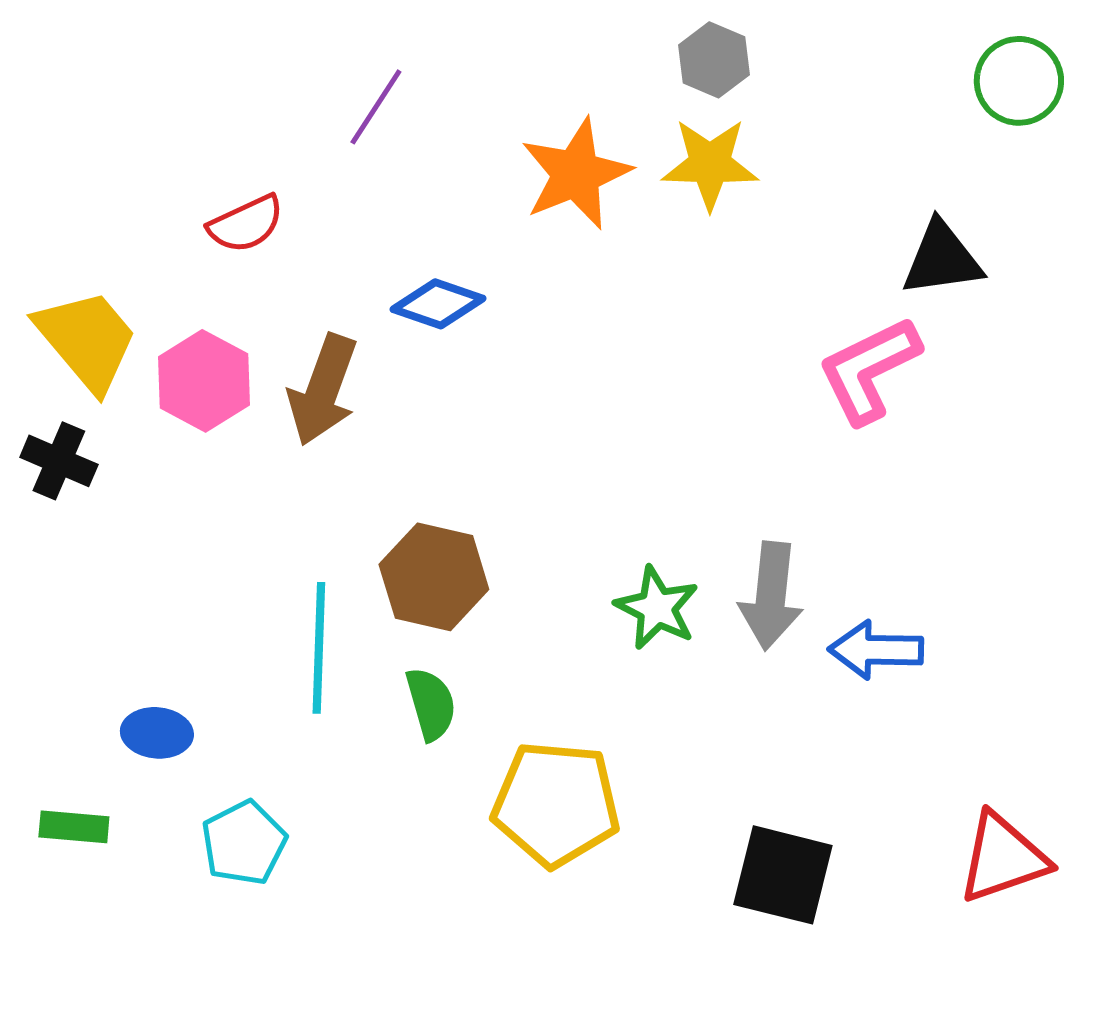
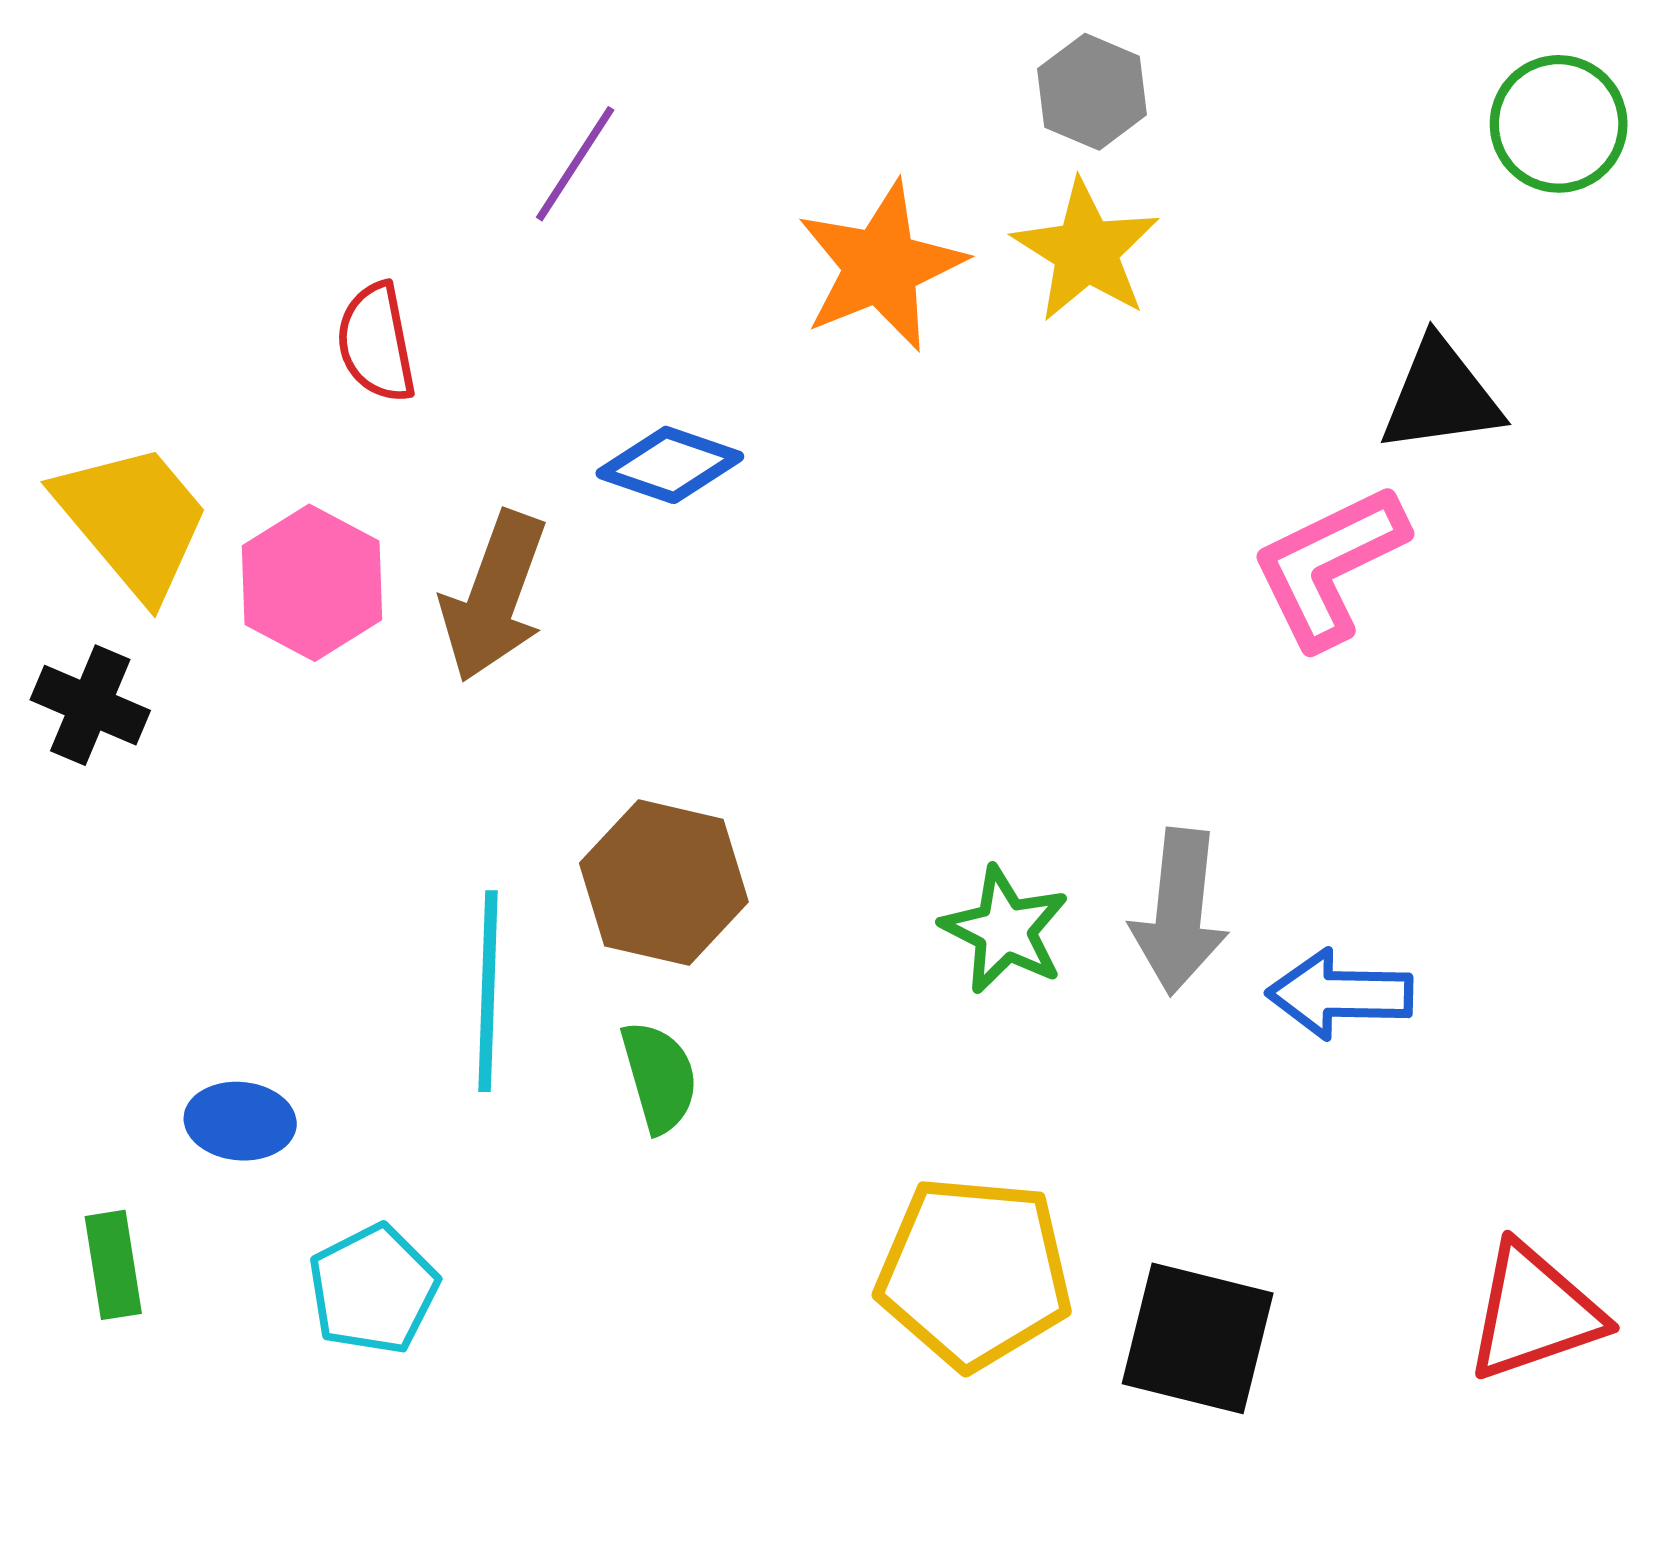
yellow star: (710, 164) -> (1086, 251), turned 30
red semicircle: (246, 224) -> (376, 343), turned 104
yellow pentagon: (556, 804) -> (974, 1273), moved
green rectangle: (74, 827) -> (113, 1265), turned 76

